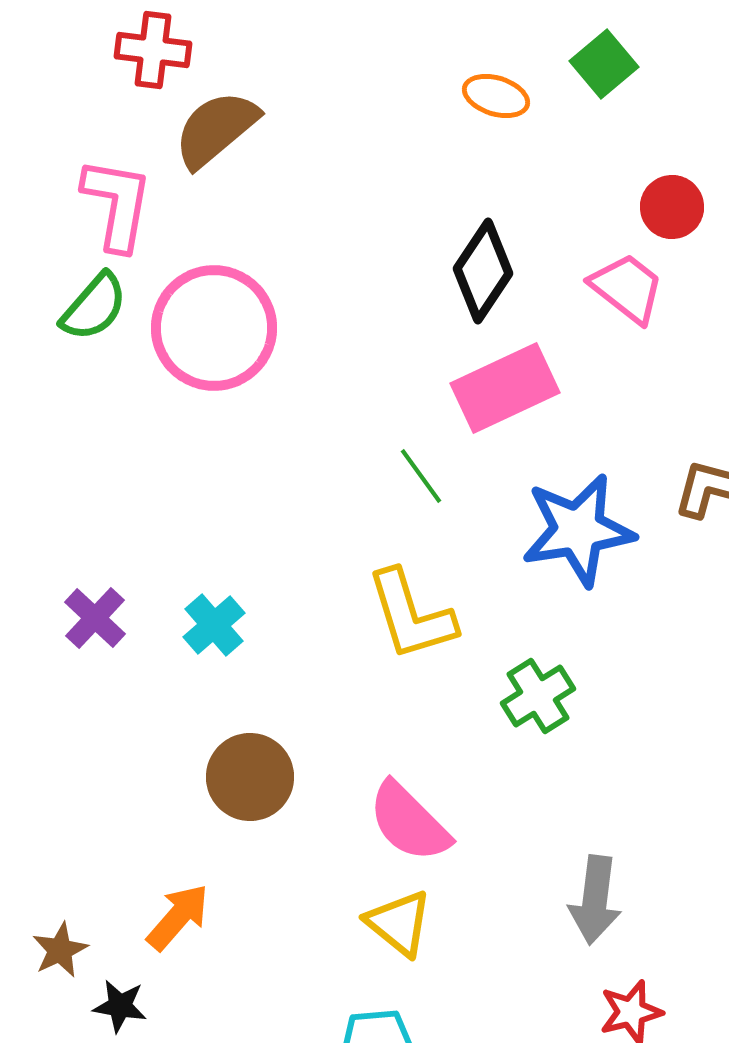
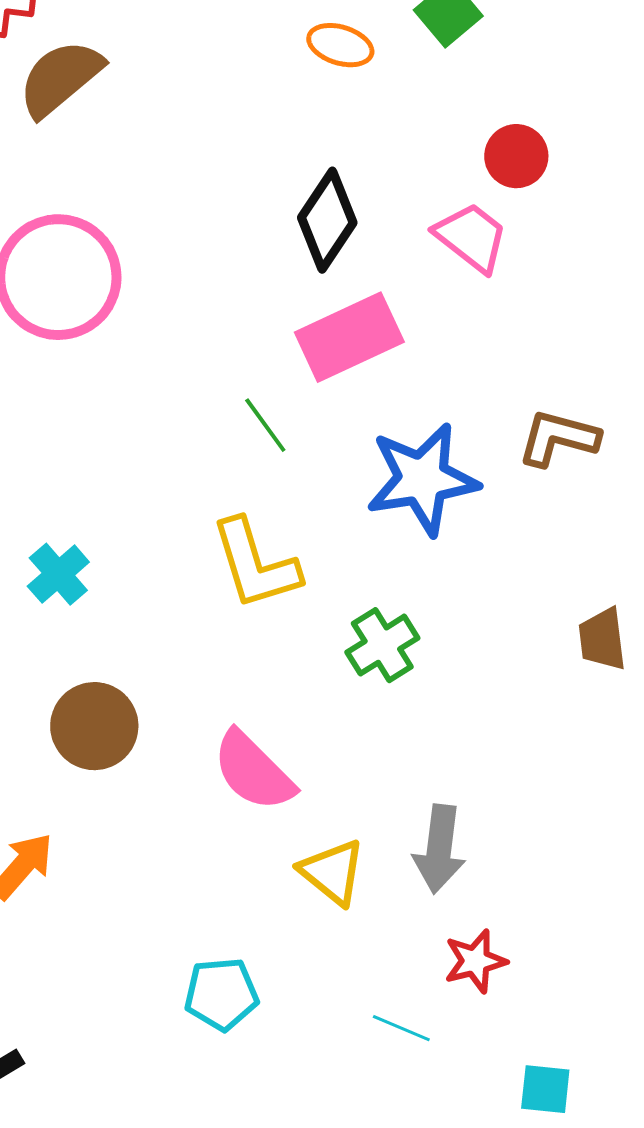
yellow triangle: (399, 923) -> (332, 872), moved

